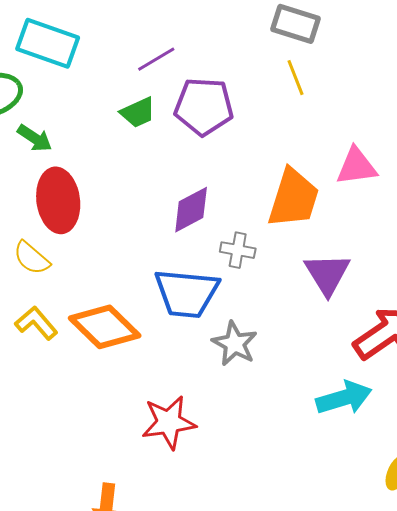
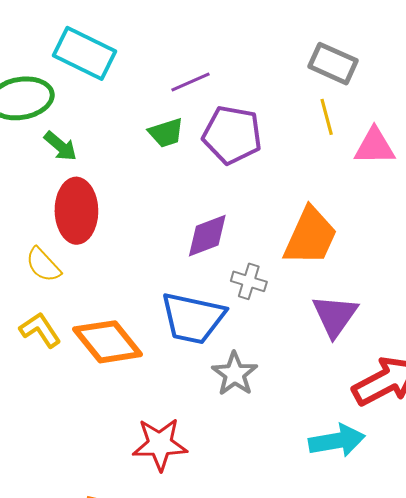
pink triangle: (356, 166) -> (375, 146), moved

